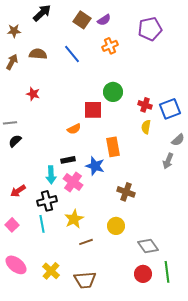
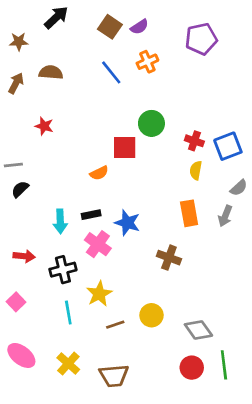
blue line: (72, 54) -> (111, 72), moved
orange rectangle: (113, 147) -> (189, 213), moved
cyan arrow: (51, 175) -> (60, 221), moved
red arrow: (18, 191) -> (24, 256), turned -140
cyan line: (42, 224) -> (68, 313), moved
yellow circle: (116, 226) -> (151, 315), moved

